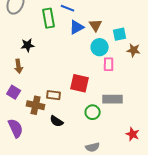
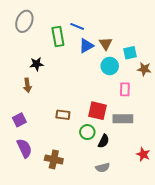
pink rectangle: (109, 64) -> (125, 89), moved
red square: (80, 83) -> (97, 111), moved
purple square: (14, 92) -> (19, 120), moved, turned 32
brown cross: (36, 105) -> (54, 159), moved
green circle: (93, 112) -> (87, 132), moved
black semicircle: (57, 121) -> (104, 141), moved, turned -96

